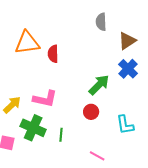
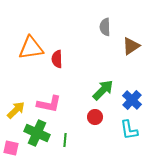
blue cross: (128, 69) -> (132, 100), moved

